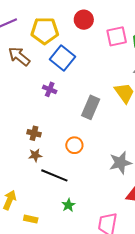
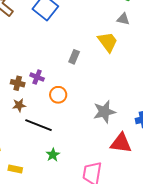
purple cross: (50, 89) -> (37, 77), moved
gray rectangle: (91, 107) -> (74, 57), size x0.6

